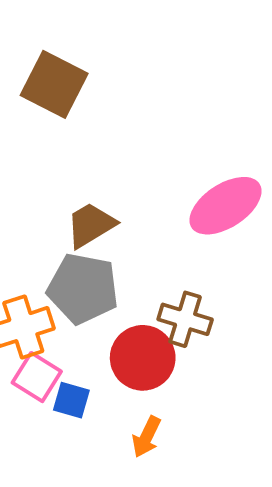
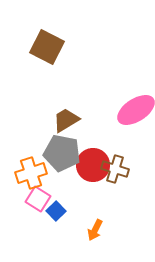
red circle: (143, 358) -> (93, 165), moved
blue square: (71, 400) -> (56, 211), turned 30

